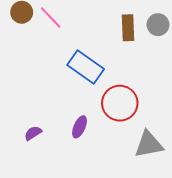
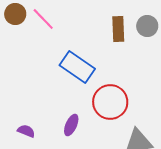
purple semicircle: (33, 133) -> (26, 131), turned 54

